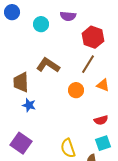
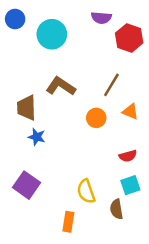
purple semicircle: (68, 16) -> (101, 18), moved
cyan circle: (41, 24) -> (52, 34), size x1.5
red hexagon: (93, 37) -> (129, 38), moved

